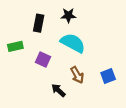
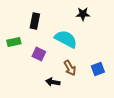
black star: (68, 15) -> (83, 14), moved
black arrow: (58, 90) -> (53, 82), turned -32

